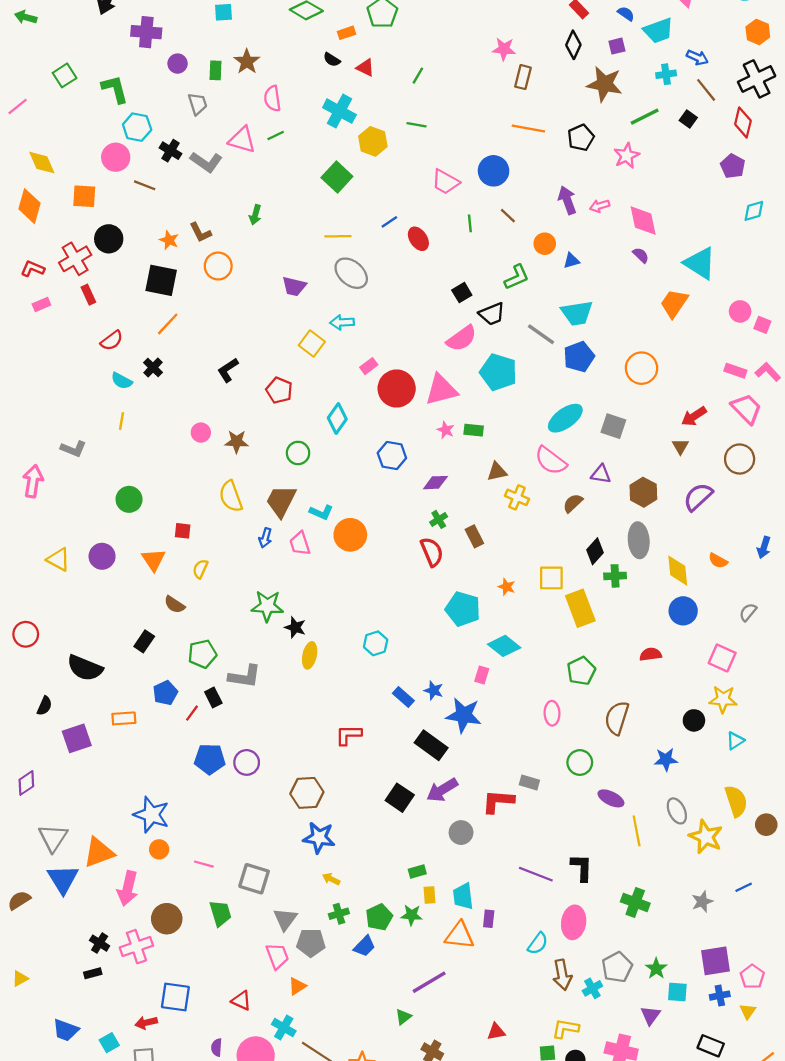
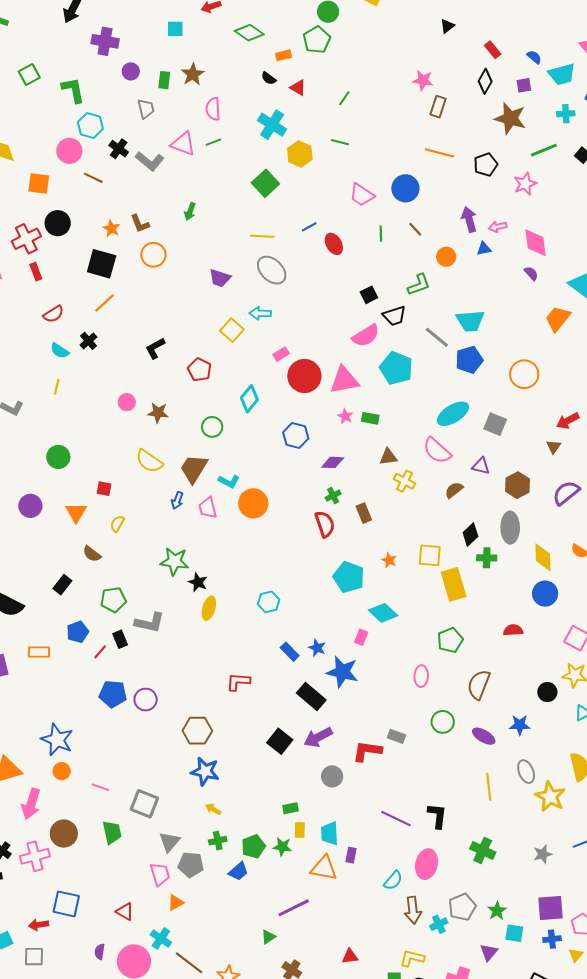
blue triangle: (571, 261) -> (484, 249), moved
yellow semicircle: (231, 496) -> (149, 461), turned -40
purple ellipse: (611, 798) -> (484, 736), moved

